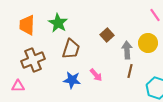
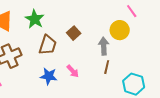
brown square: (107, 35) -> (74, 33), moved
yellow circle: (148, 43) -> (120, 30), moved

